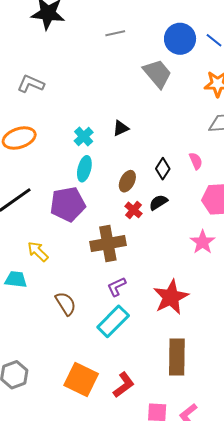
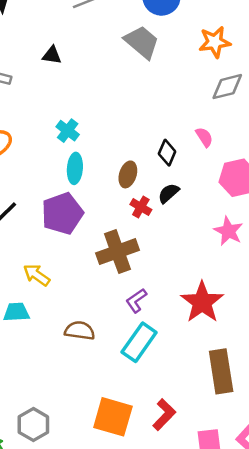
black triangle: (121, 128) -> (52, 55), moved, turned 42
brown semicircle: (66, 304) -> (80, 331), turned -40

